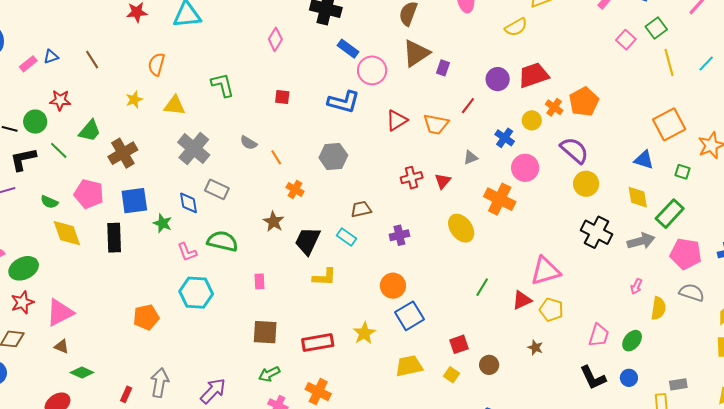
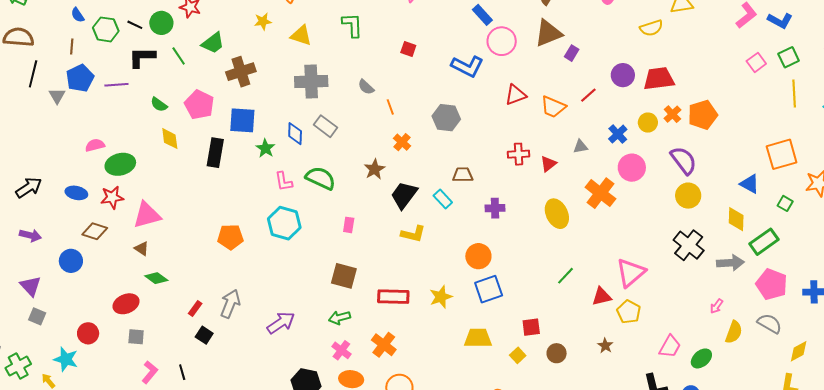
gray cross: (194, 149) -> (311, 82), turned 36
yellow diamond: (67, 233) -> (170, 139), size x0.7
pink triangle: (545, 271) -> (631, 273), turned -36

